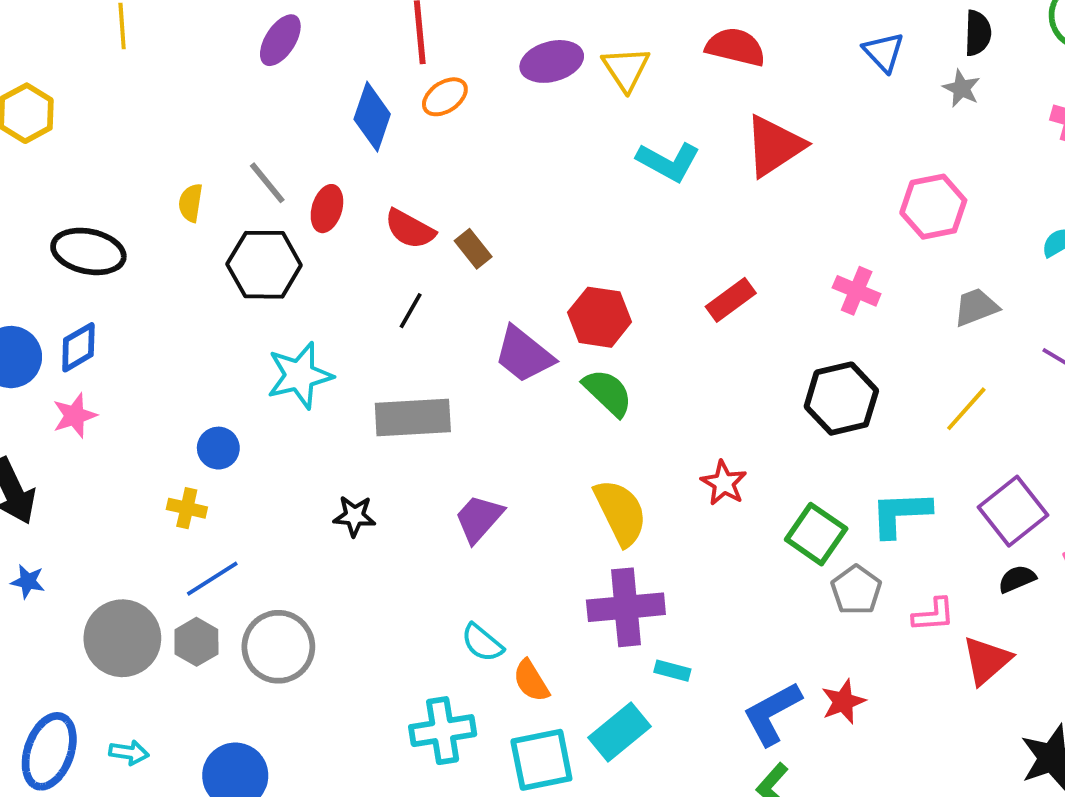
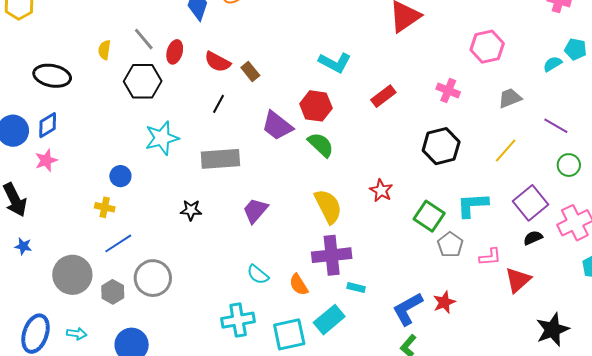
cyan L-shape: (668, 162) -> (335, 62), moved
gray hexagon: (196, 642) -> (113, 292), moved
orange semicircle: (531, 681) -> (299, 285), moved

